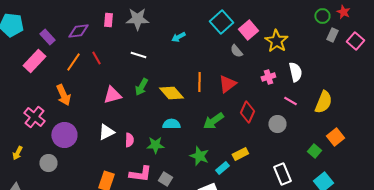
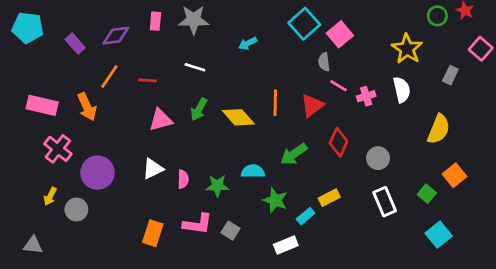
gray rectangle: (332, 35) -> (450, 75), moved
yellow star: (276, 41) -> (407, 49), moved
gray semicircle: (236, 51) -> (324, 62), turned 32
red line: (96, 58) -> (148, 80), moved, turned -56
pink rectangle: (34, 61) -> (42, 105), moved, turned 60
orange arrow: (63, 95) -> (87, 107), moved
pink line: (290, 101) -> (339, 86), moved
cyan semicircle: (171, 124) -> (253, 171), moved
yellow arrow: (17, 153) -> (50, 196), moved
white rectangle: (282, 174) -> (385, 202), moved

